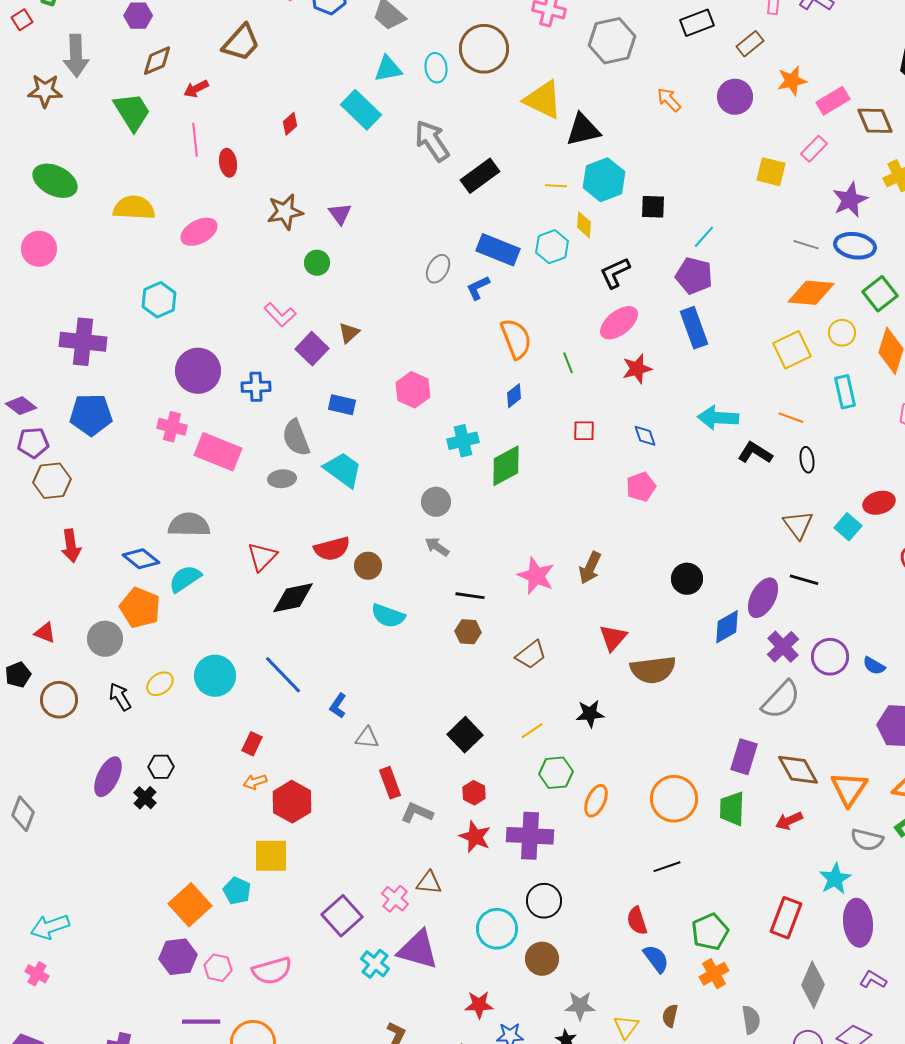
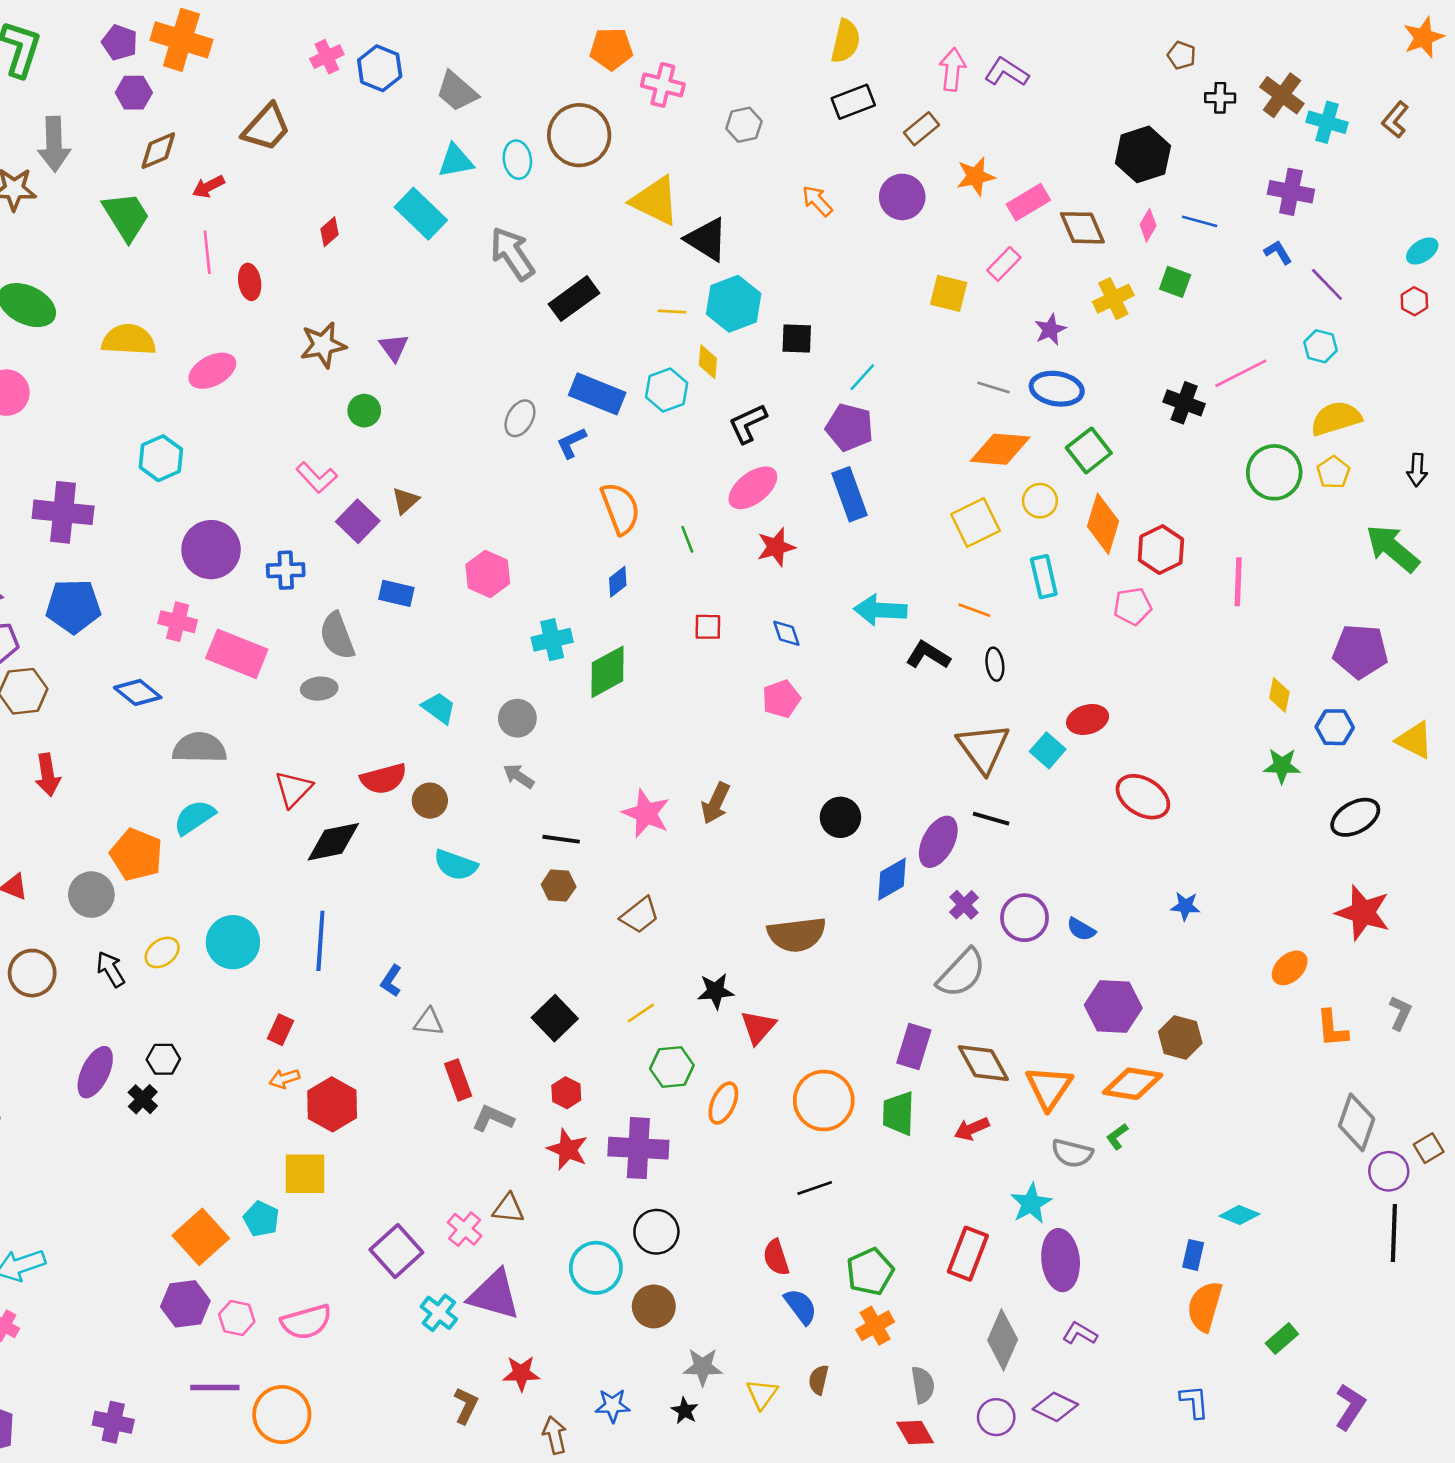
gray hexagon: (612, 41) -> (744, 125), size x0.6
black triangle: (583, 130) -> (707, 239), turned 45
purple star: (850, 200) -> (1050, 330), size x0.7
cyan trapezoid: (343, 470) -> (439, 708), moved, size x0.7
brown triangle: (798, 525) -> (983, 748), size x1.4
blue diamond: (141, 559) -> (138, 692), moved
red triangle: (613, 638) -> (758, 1027), moved
purple cross: (783, 647) -> (964, 905), size x0.7
blue line: (283, 675) -> (320, 941), turned 48
red star: (479, 1005) -> (521, 1373), moved

